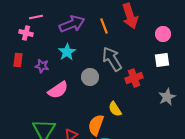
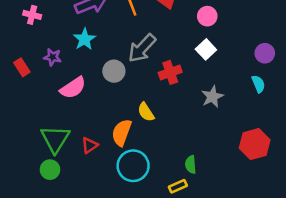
gray arrow: (112, 59) -> (142, 48), turned -105
red rectangle: (18, 60) -> (22, 67), moved, turned -40
white square: (162, 60) -> (206, 49), turned -35

